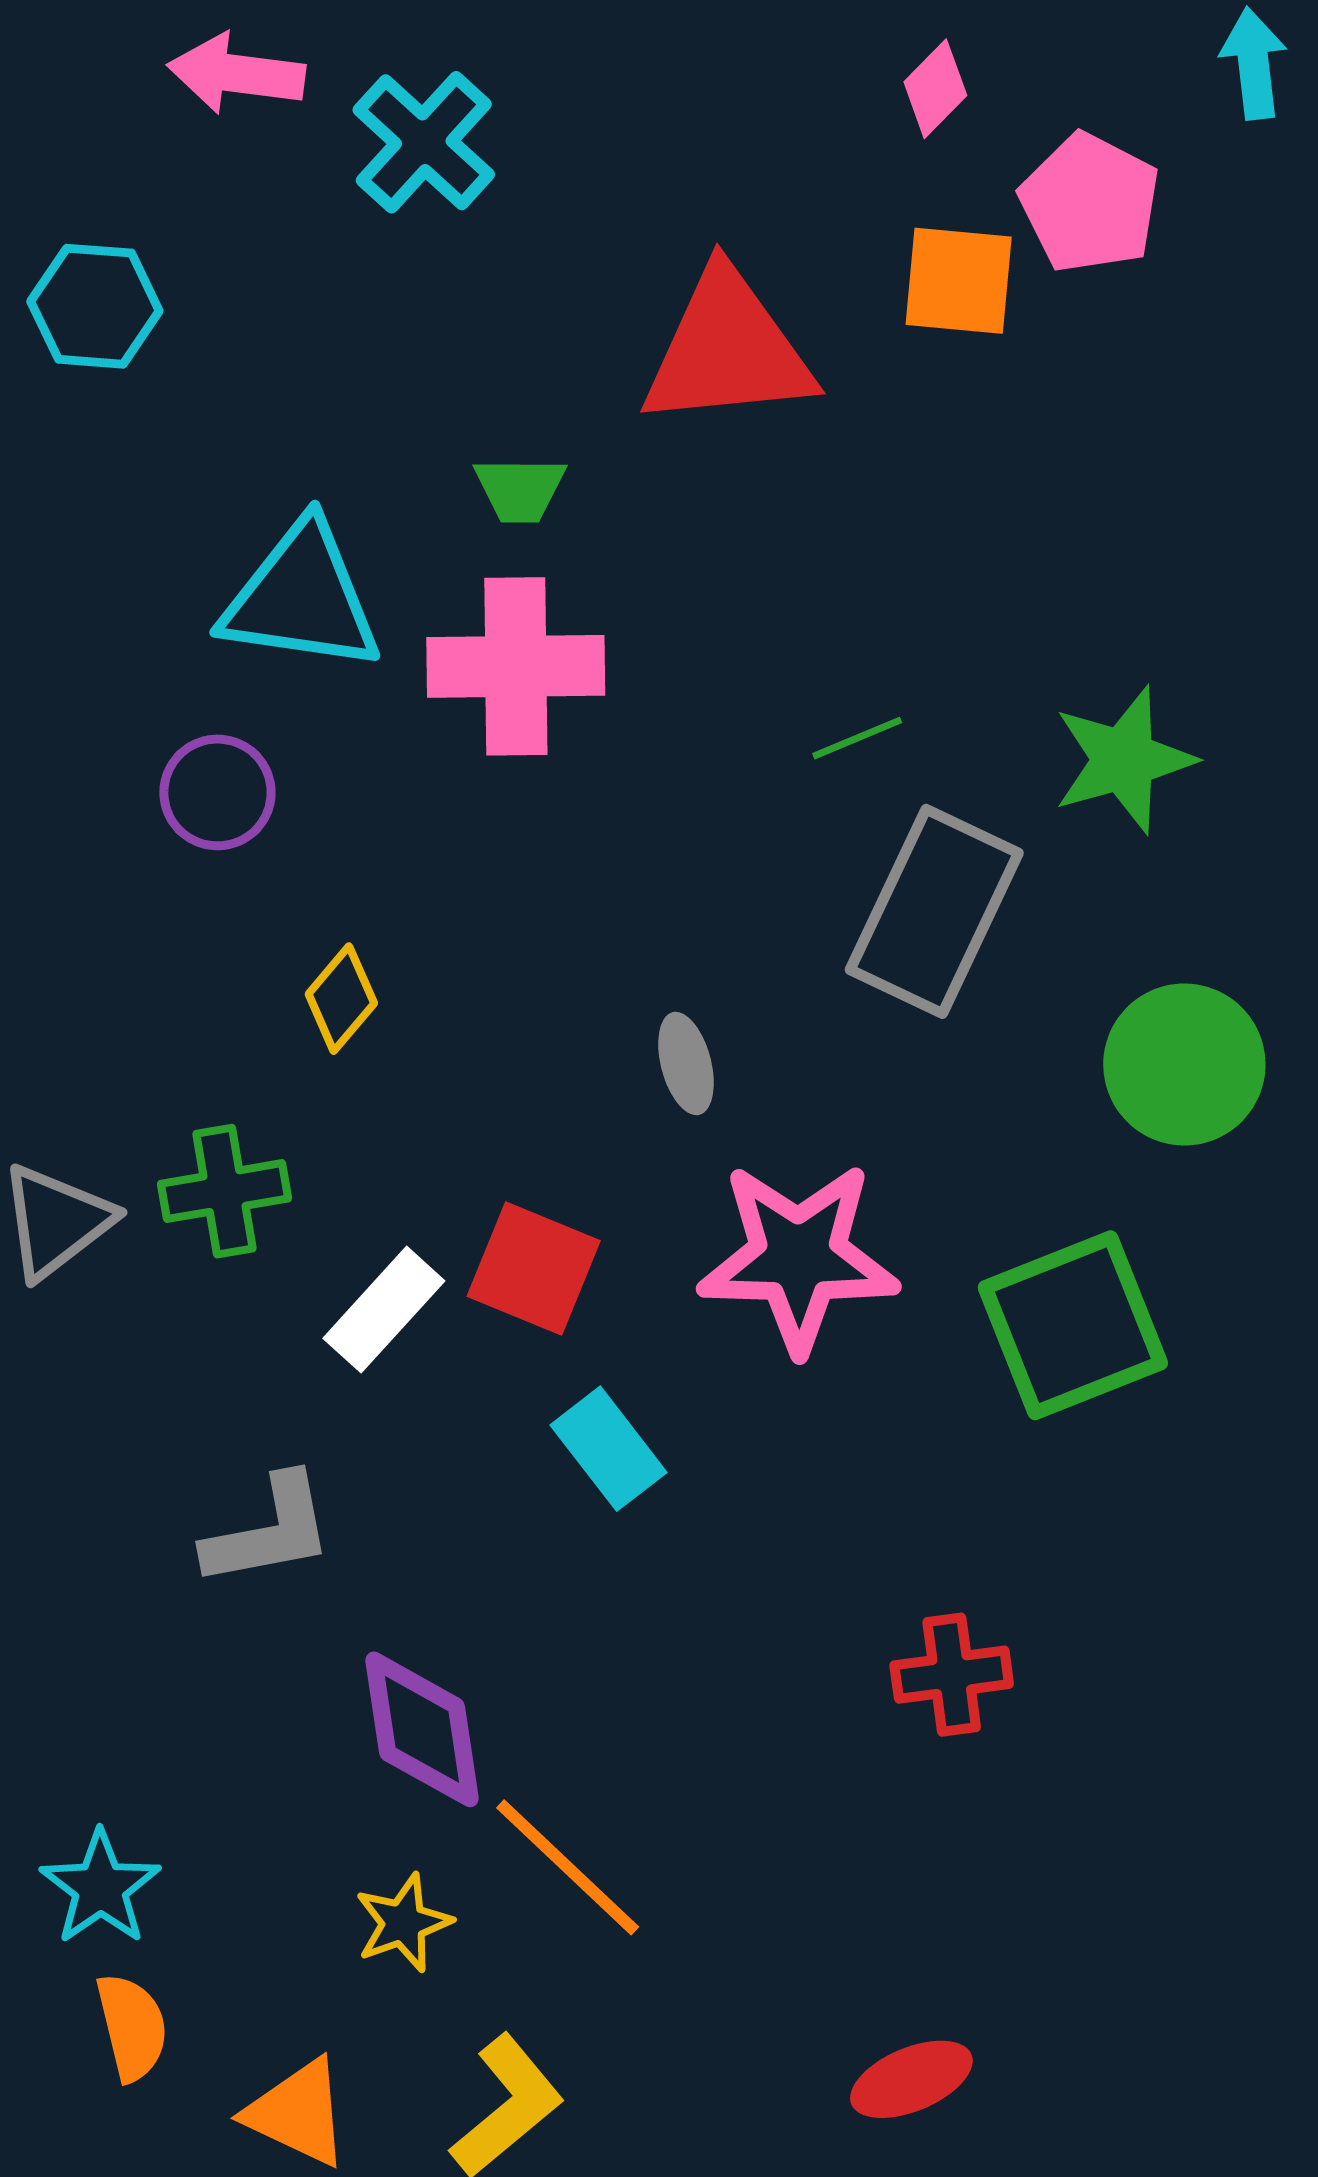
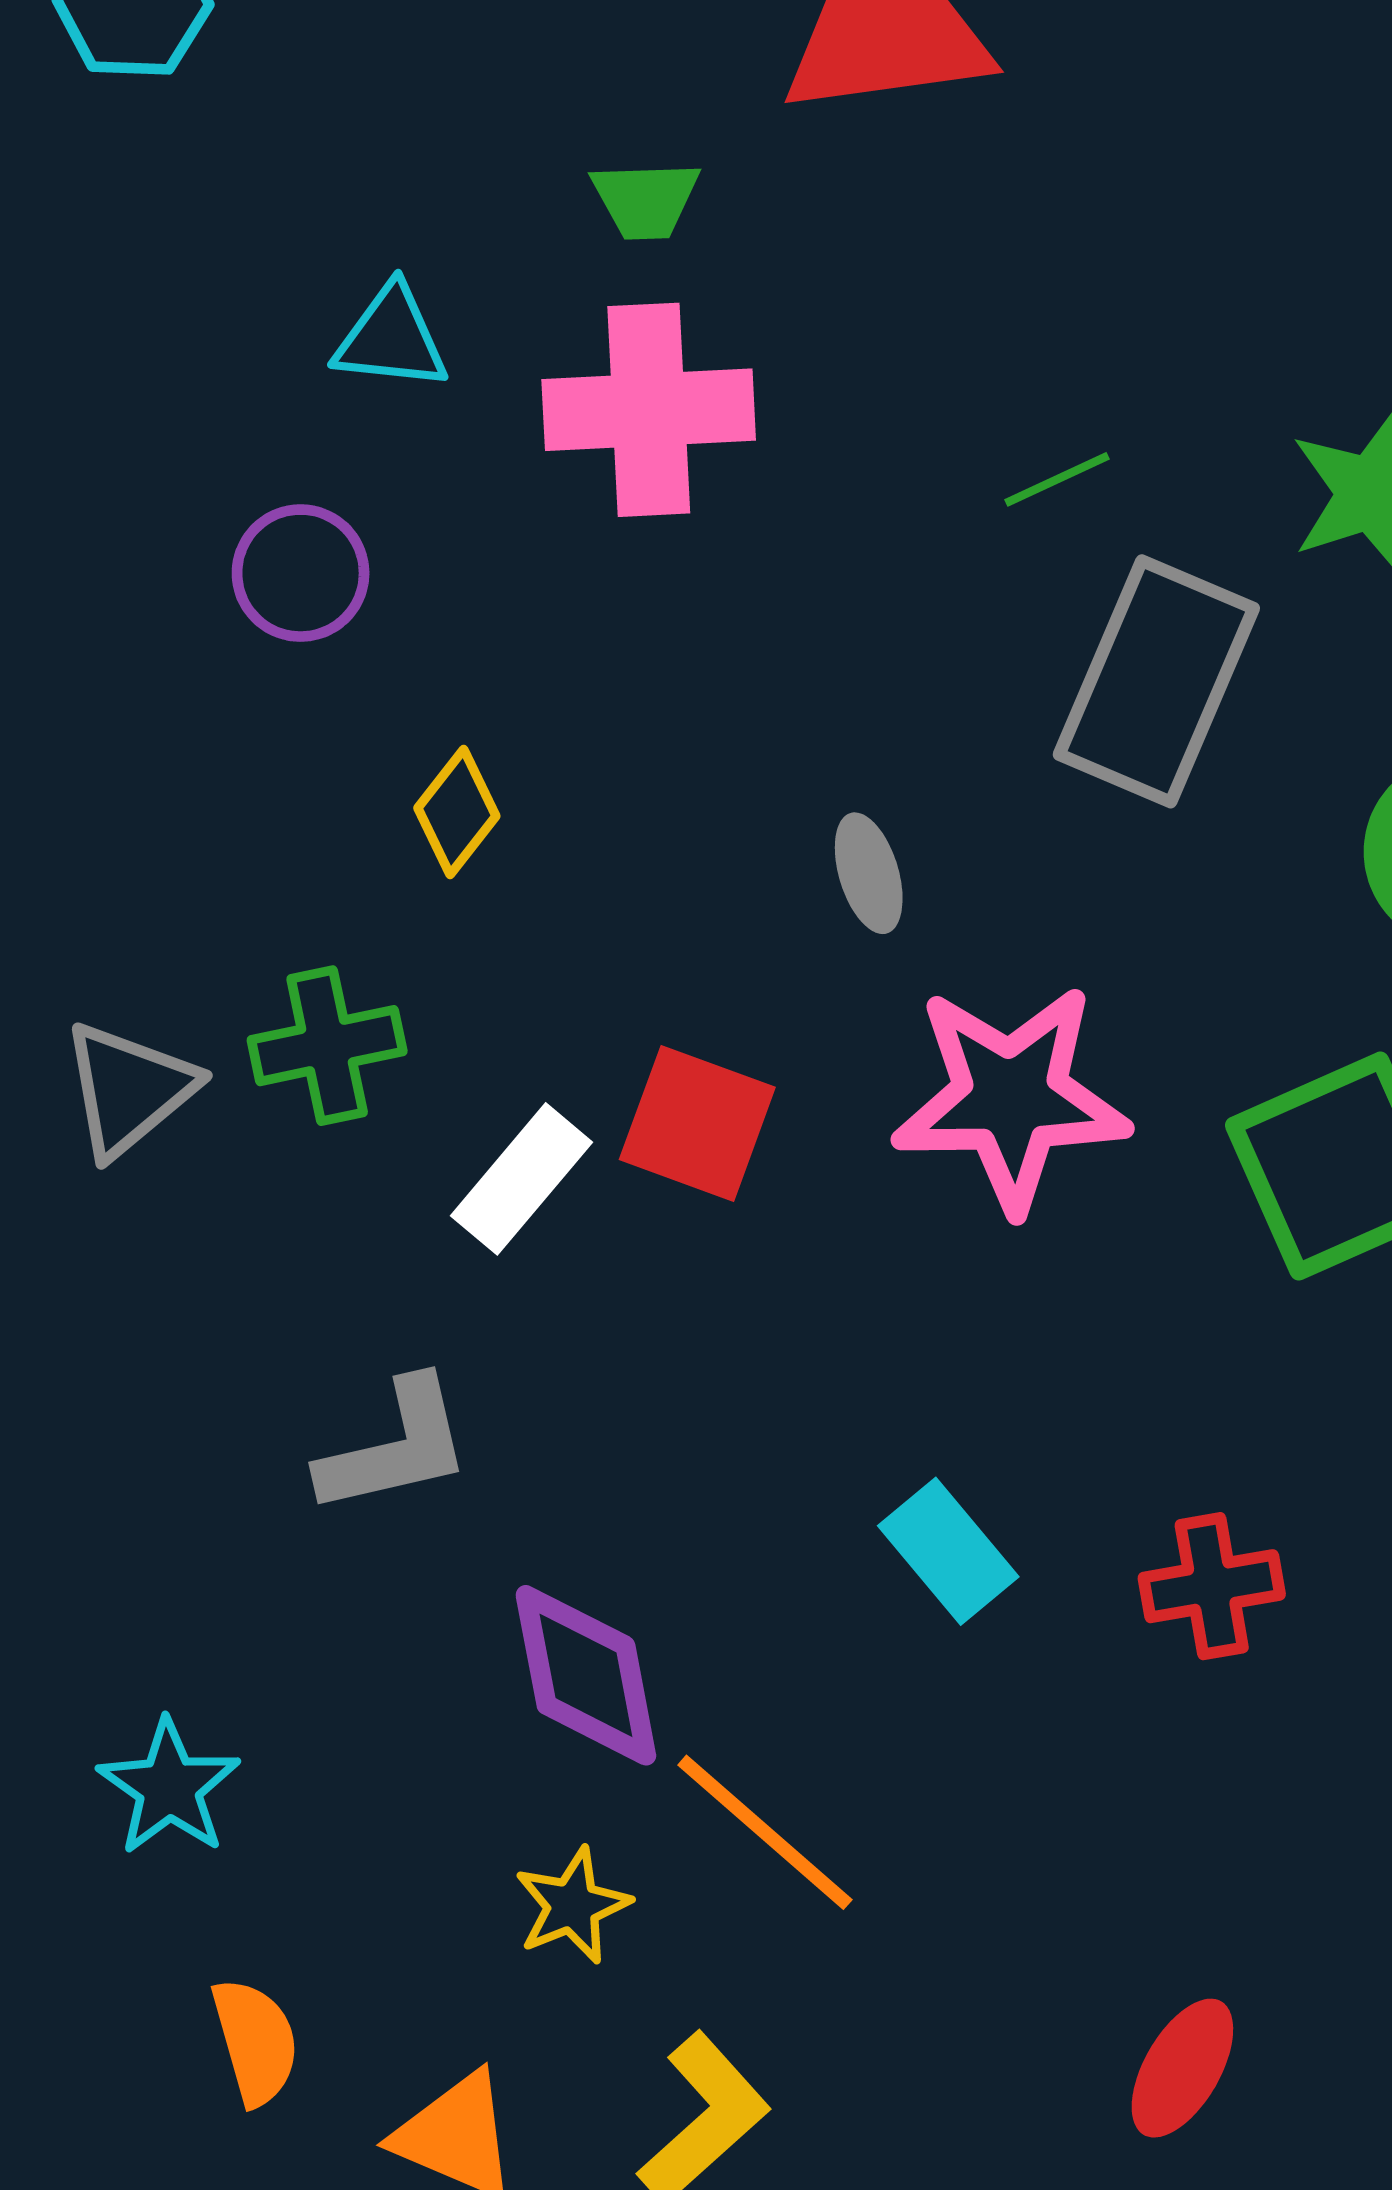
cyan triangle: (301, 598) -> (391, 338), size x0.6
cyan rectangle: (608, 1449) -> (948, 1551), moved
cyan star: (100, 1888) -> (169, 1787), moved
red ellipse: (911, 2079) -> (1182, 2068), turned -35

